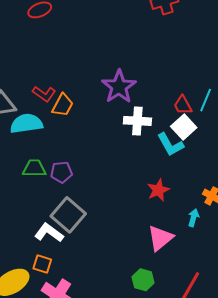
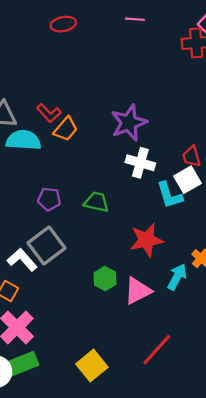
green trapezoid: (34, 168) -> (97, 202), moved
red star: (158, 190) -> (146, 240), size x1.4
cyan arrow: (193, 218) -> (177, 277), size x1.4
green hexagon: (143, 280) -> (105, 279), moved

